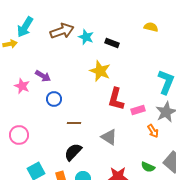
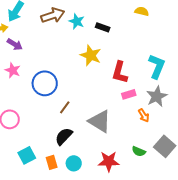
purple arrow: (43, 76) -> (15, 44), moved
blue circle: (54, 99) -> (45, 83), size x1.6
red L-shape: (116, 99) -> (120, 72), moved
brown line: (74, 123) -> (65, 107), turned -56
gray triangle: (109, 137) -> (100, 121), size x1.4

